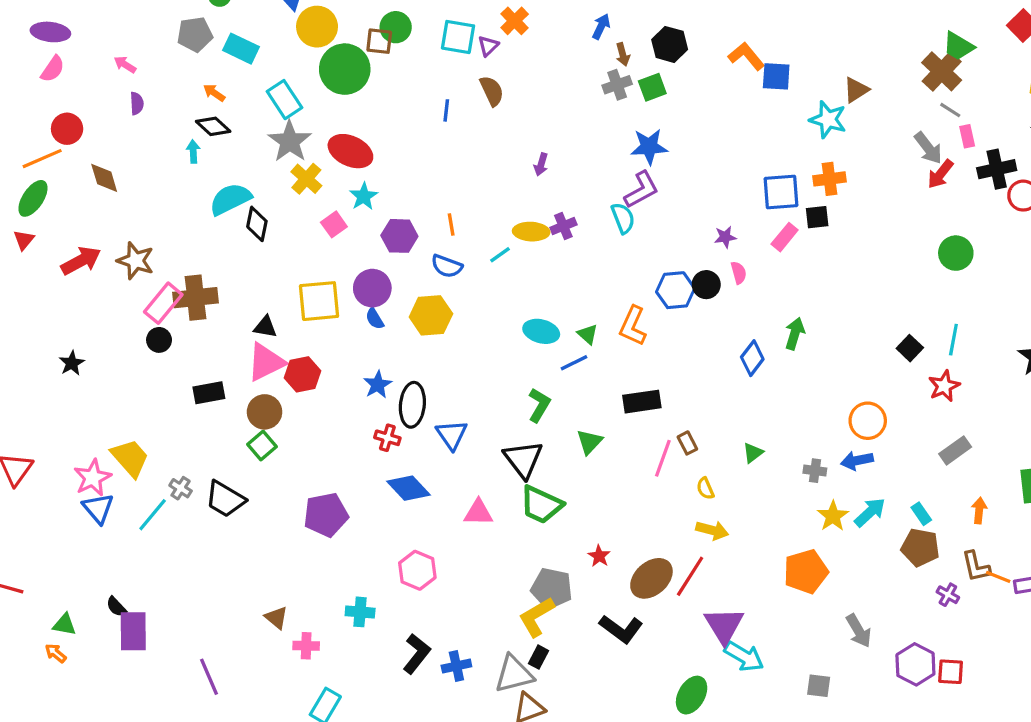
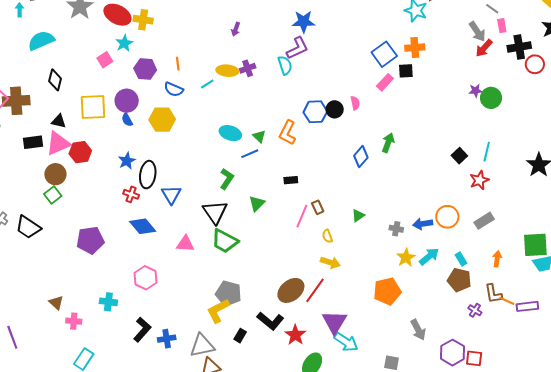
yellow cross: (306, 179) -> (143, 20), moved, turned -36
blue square: (781, 192) -> (384, 54), turned -35
black diamond: (257, 224) -> (55, 80), moved
purple star: (725, 237) -> (476, 91), moved
black rectangle: (209, 393) -> (33, 142), moved
black rectangle: (642, 402) -> (291, 180), size x0.6
orange circle: (868, 421) -> (447, 217), moved
red star: (599, 556) -> (295, 335), moved, size x1.5
black rectangle: (539, 657) -> (240, 336), moved

